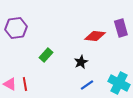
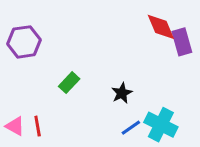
red diamond: (95, 36) -> (161, 27), moved, turned 60
cyan cross: (119, 83) -> (161, 125), moved

